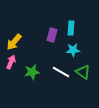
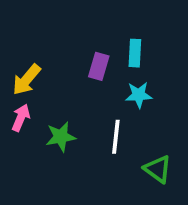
white line: (61, 72) -> (116, 137), turned 66
green triangle: (83, 72) -> (158, 169), moved

